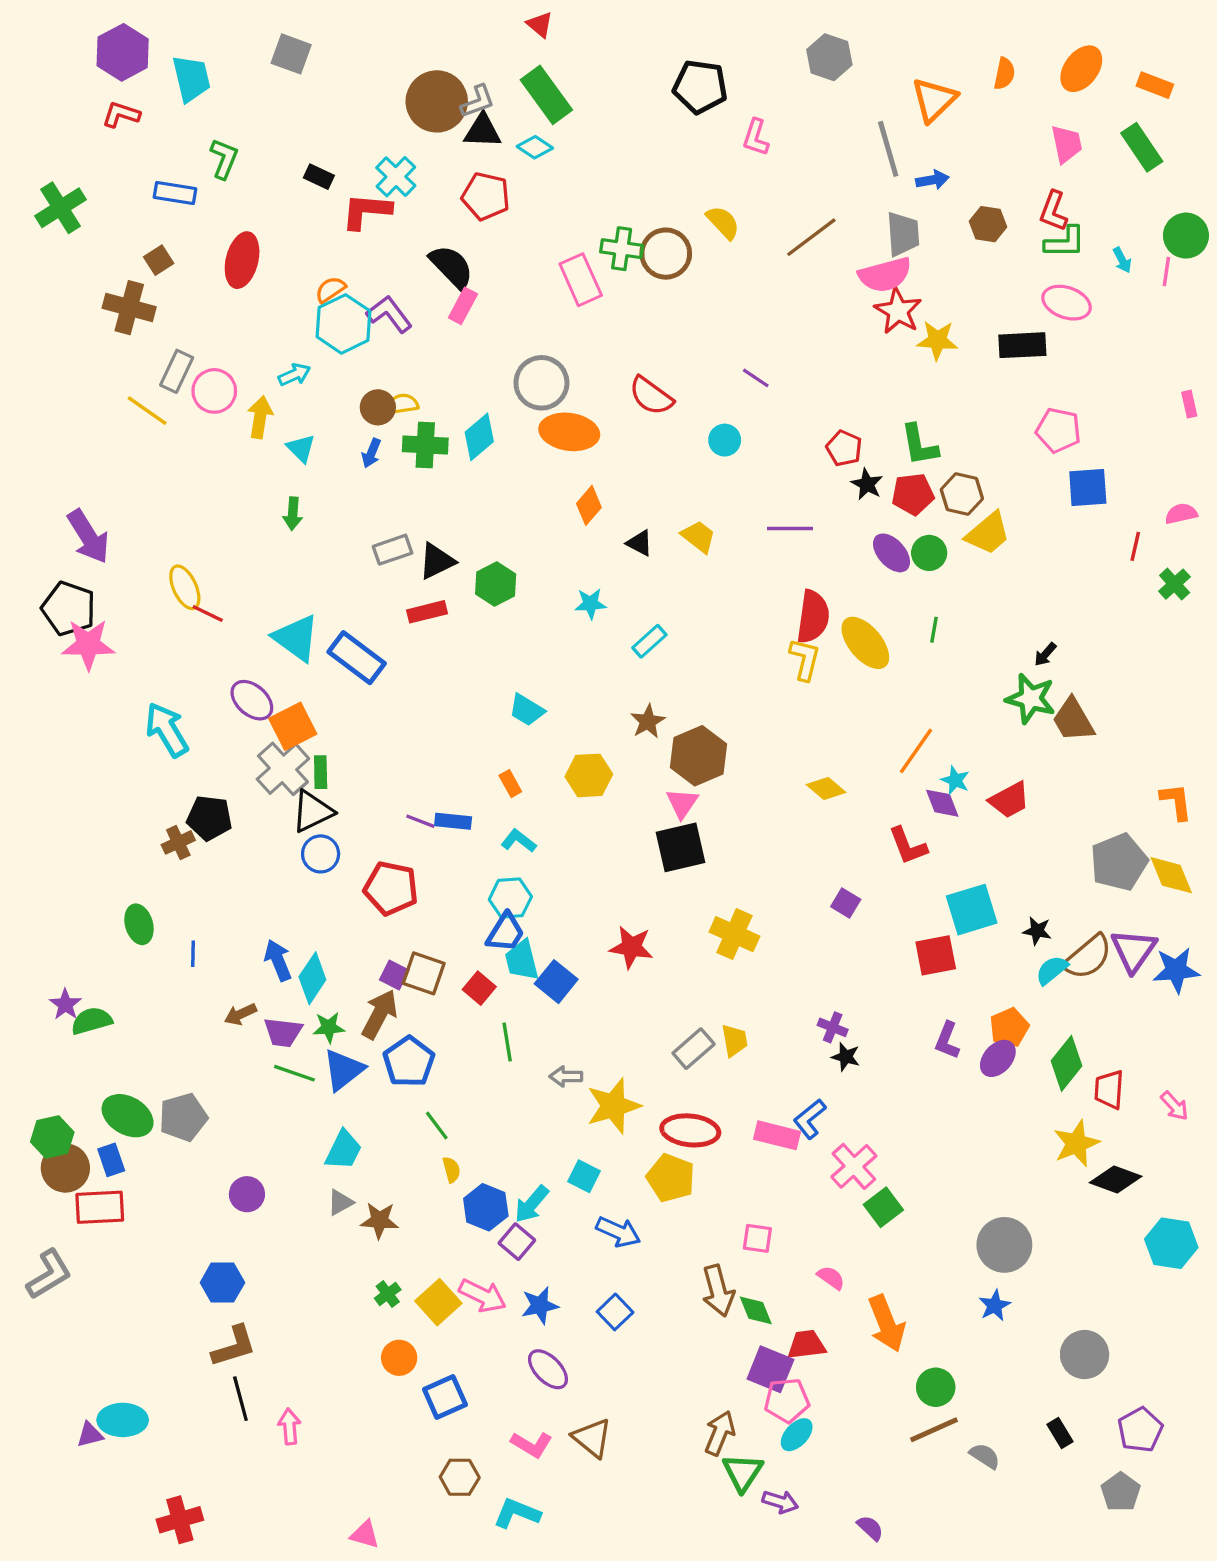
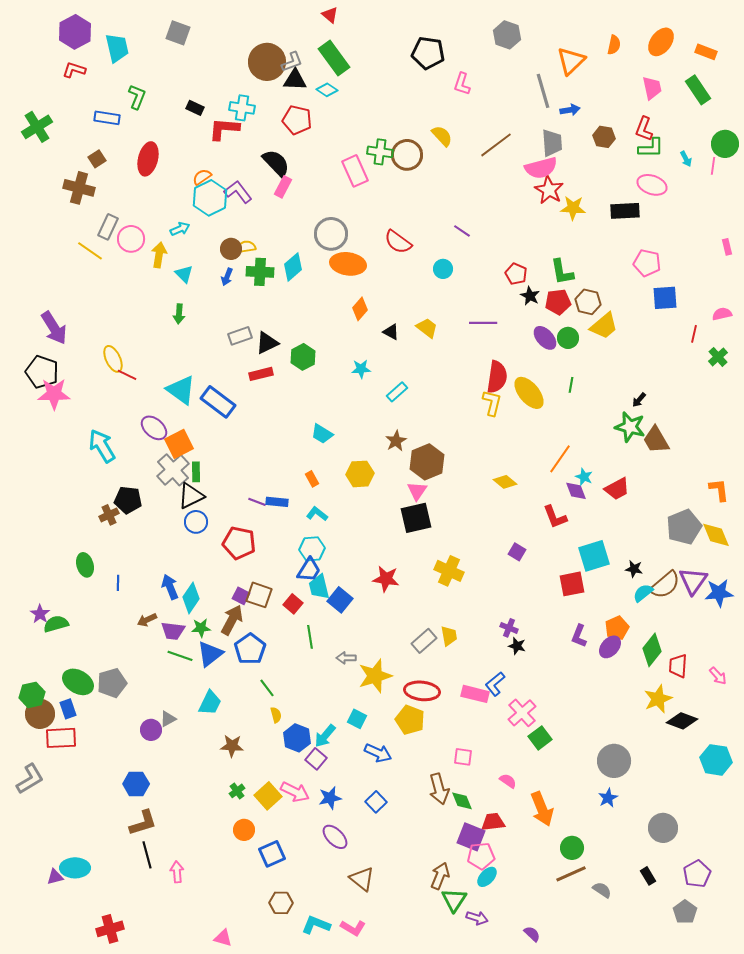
cyan cross: (396, 177) -> (242, 108), turned -35
gray triangle: (340, 1202) -> (168, 719), moved
pink L-shape: (532, 1444) -> (353, 928), moved

